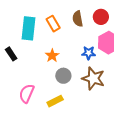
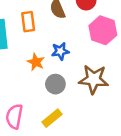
orange rectangle: (53, 24) -> (28, 22), turned 35
blue star: (89, 53) -> (60, 51), moved

